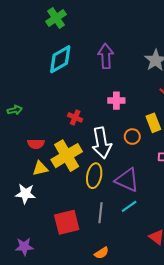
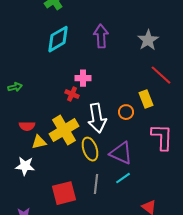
pink cross: (116, 101) -> (83, 78), moved
red semicircle: (36, 144) -> (27, 126), moved
yellow ellipse: (94, 176) -> (90, 149), turned -30

